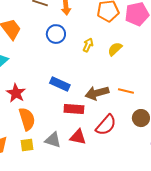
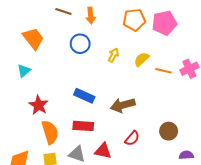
orange line: (126, 91) -> (163, 71), moved
red rectangle: (74, 109) -> (83, 126), moved
red semicircle: (106, 125) -> (132, 138), size x0.7

